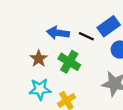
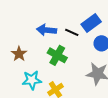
brown star: (39, 59) -> (19, 54), moved

